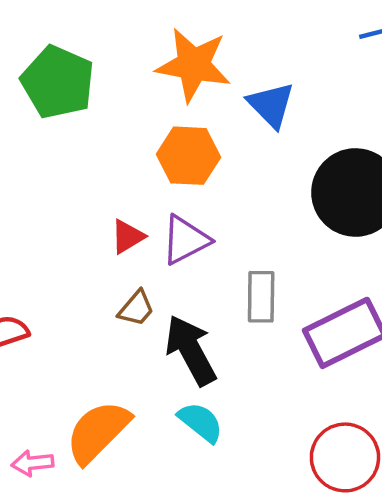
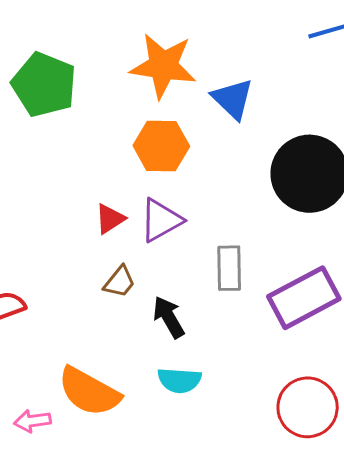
black arrow: (191, 350) -> (169, 317), size x0.7
cyan semicircle: (201, 422) -> (179, 380), turned 147
orange semicircle: (98, 432) -> (89, 392), turned -104

